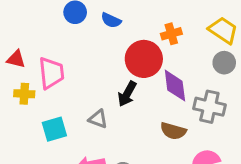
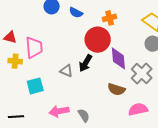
orange cross: (171, 34) -> (110, 18), moved
gray cross: (209, 107) -> (142, 74), turned 30
gray triangle: (98, 119) -> (66, 71), moved

